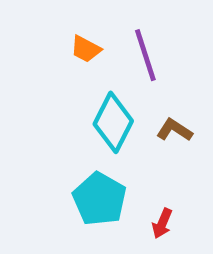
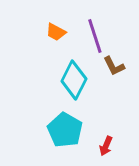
brown L-shape: (174, 130) -> (114, 66), moved, turned -150

